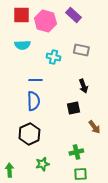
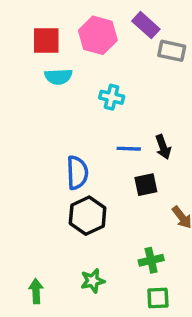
red square: (21, 15) -> (46, 40), moved
gray rectangle: (81, 50) -> (172, 51), moved
blue line: (35, 80) -> (129, 149), moved
black hexagon: (29, 134) -> (88, 216), moved

